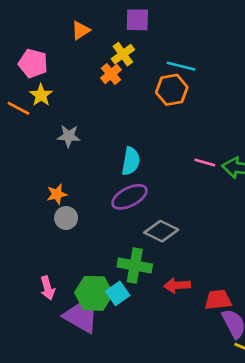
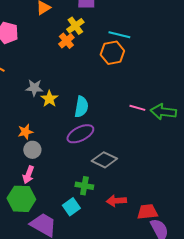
yellow star: (41, 95) -> (49, 99), moved
green cross: (135, 266) -> (84, 186), size x0.7
pink arrow: (48, 288) -> (28, 175), moved, turned 36
green hexagon: (94, 293) -> (21, 199), moved

